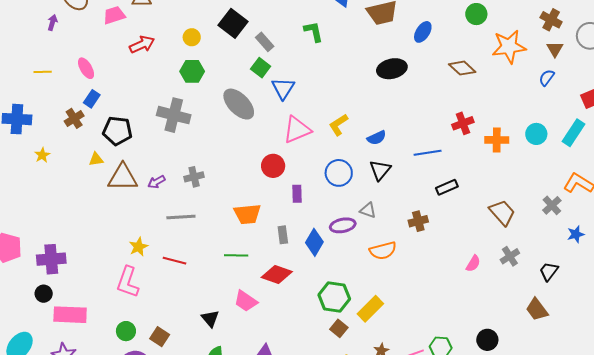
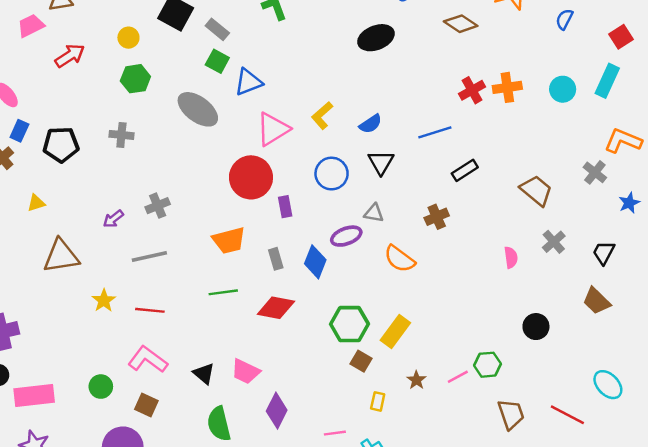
blue triangle: (283, 88) -> (248, 82), turned 45
gray cross: (174, 115) -> (121, 135), size x0.6
black pentagon: (117, 131) -> (61, 145), moved
orange cross: (497, 140) -> (507, 87), moved
red circle: (273, 166) -> (251, 177), size x1.5
brown triangle: (123, 177) -> (61, 256), moved
orange semicircle: (383, 251) -> (400, 259), turned 60
pink semicircle: (473, 264) -> (511, 257), turned -30
pink L-shape: (128, 282) -> (148, 360), moved, turned 116
pink trapezoid: (246, 301) -> (245, 371), moved
green circle: (126, 331) -> (101, 387), moved
black circle: (487, 340) -> (536, 327), moved

